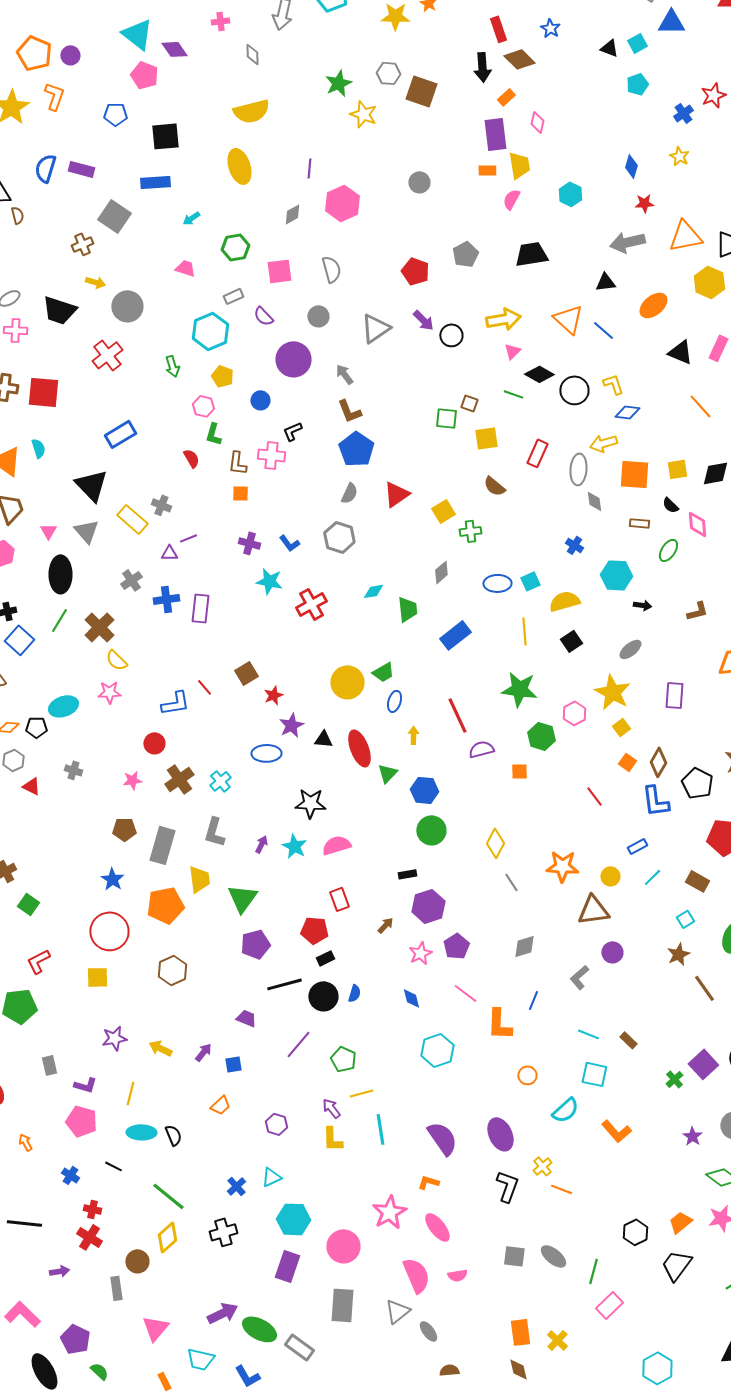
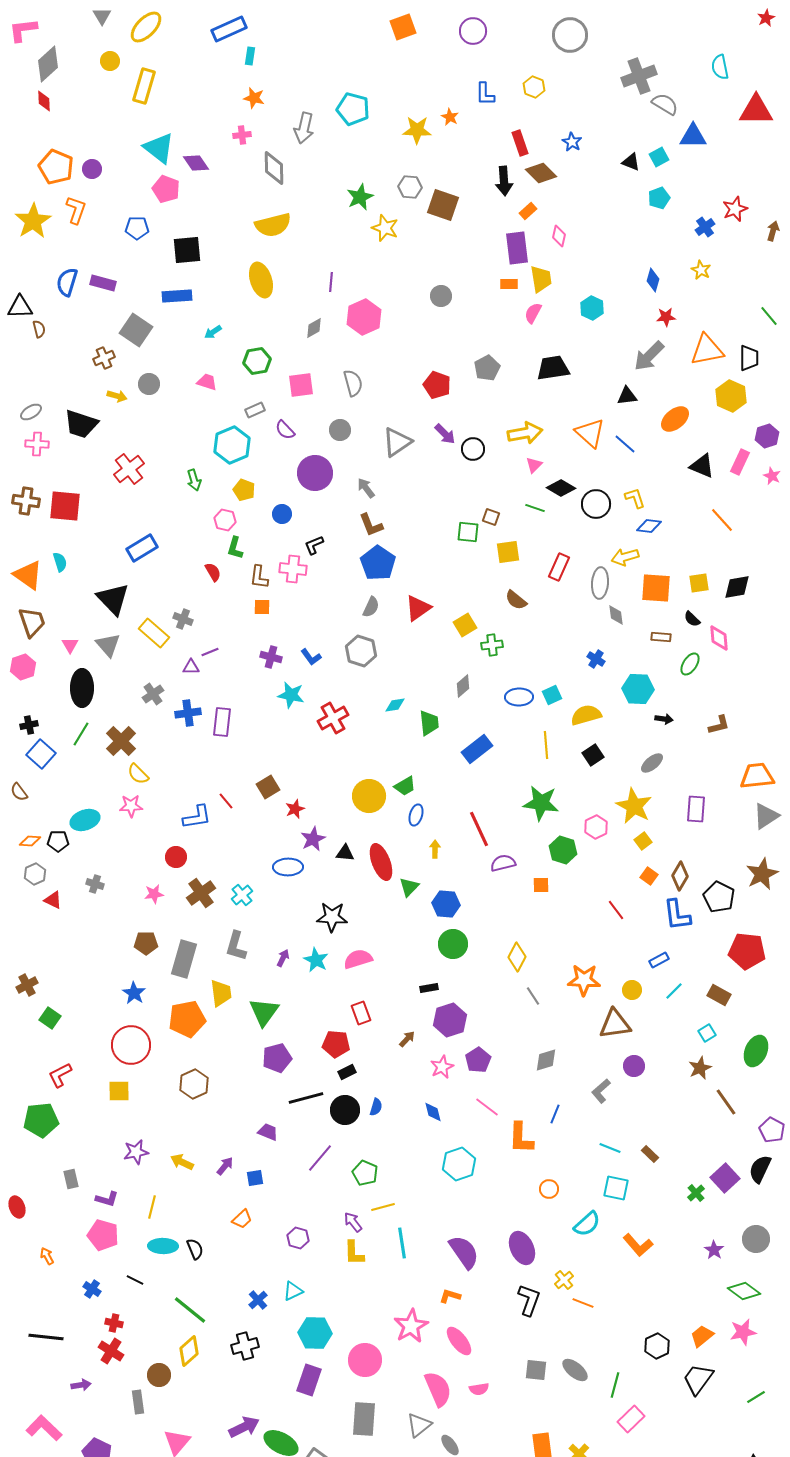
gray diamond: (252, 54) -> (274, 168), size x1.6
gray arrow: (627, 242) -> (649, 356), turned -32
gray circle: (127, 306) -> (149, 384), moved, size x0.7

